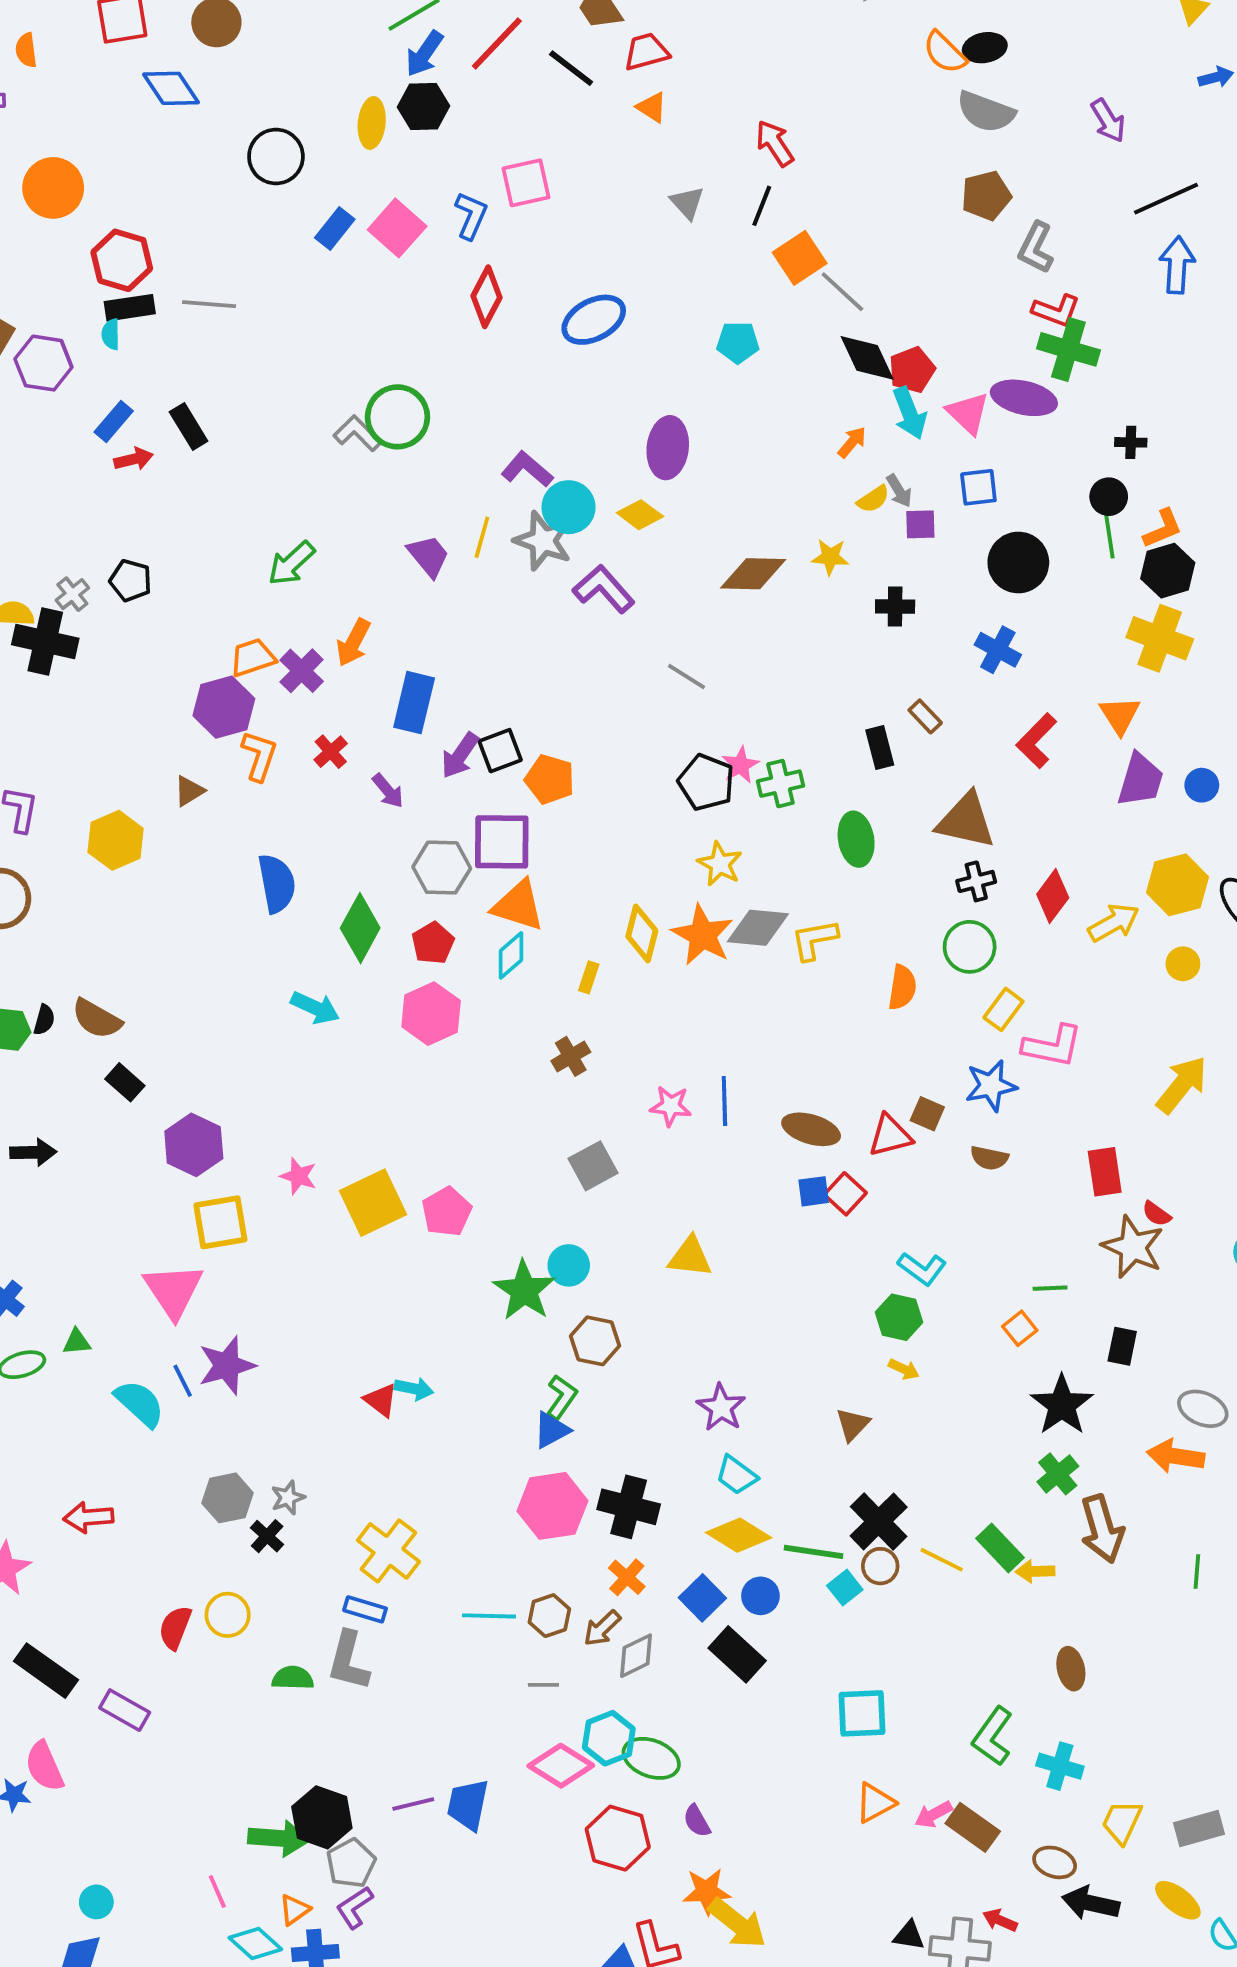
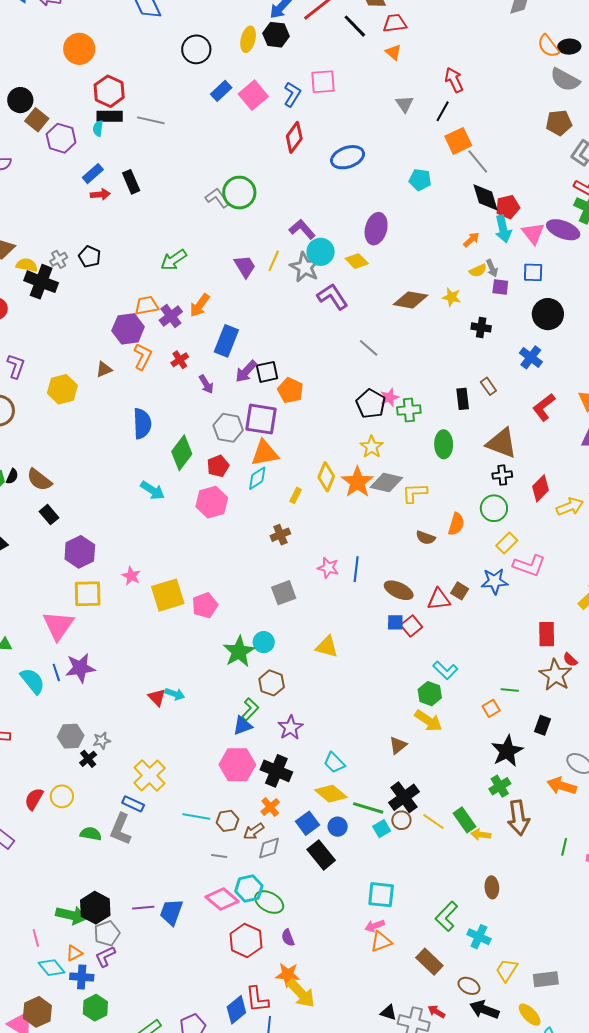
orange triangle: (518, 905) -> (265, 453), turned -36
brown semicircle: (989, 1158) -> (426, 538), moved
yellow arrow: (904, 1369) -> (428, 721), size x1.8
purple star: (721, 1408) -> (290, 728), moved
pink arrow: (933, 1814) -> (375, 926), moved

